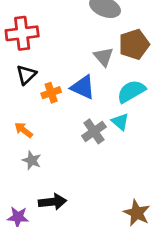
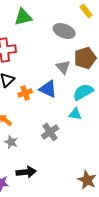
cyan triangle: (120, 122) -> (75, 114), turned -32
gray cross: (94, 131) -> (50, 132), moved

